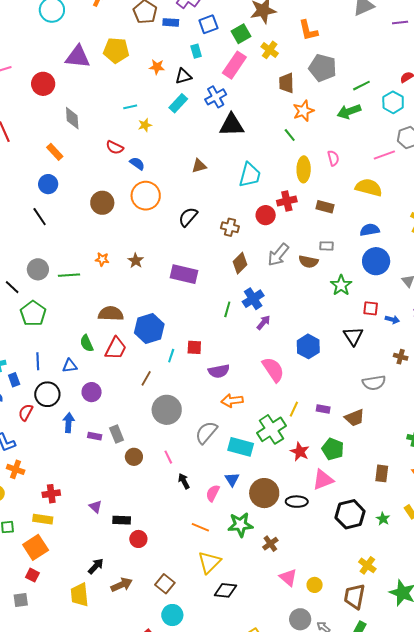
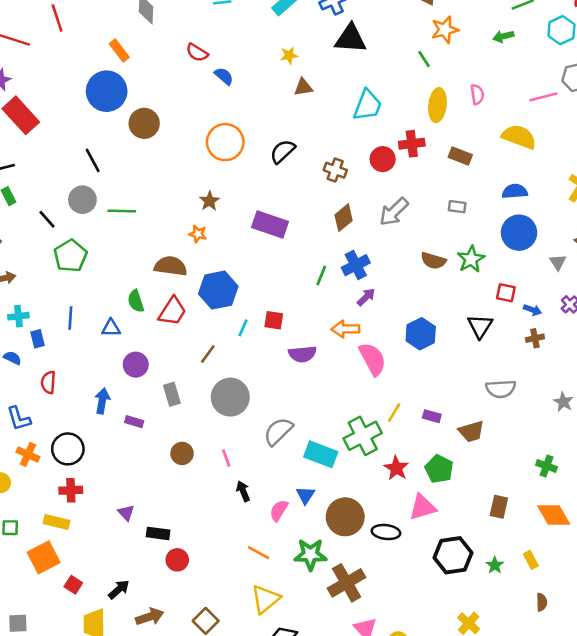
green arrow: (349, 112) -> (503, 36), size x0.7
yellow star: (145, 125) -> (289, 55), moved
blue circle: (48, 184) -> (107, 91), size x1.6
orange circle: (146, 196) -> (225, 142), moved
brown circle: (102, 203) -> (144, 123), moved
black line: (40, 217) -> (93, 160), moved
orange star: (102, 259) -> (198, 234), moved
brown semicircle: (308, 262) -> (433, 261), moved
brown cross: (401, 357) -> (535, 338), moved, turned -32
black circle: (47, 394) -> (68, 449), moved
orange arrow: (232, 401) -> (345, 329), moved
red semicircle: (26, 412) -> (48, 382), turned -30
gray rectangle: (117, 434) -> (172, 394), moved
brown cross: (270, 544) -> (347, 583), size x1.8
red square: (32, 575) -> (73, 585), moved

